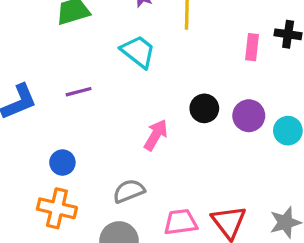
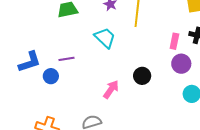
purple circle: (249, 116) -> (181, 64), moved
blue circle: (62, 163) -> (51, 76), moved

